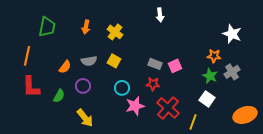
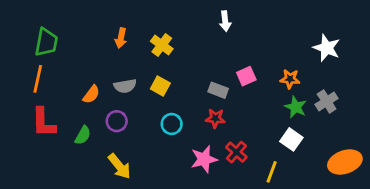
green trapezoid: (47, 27) -> (46, 42), moved
orange star: (214, 56) -> (290, 79), moved
pink square: (175, 66) -> (246, 76), moved
pink star: (135, 106) -> (204, 159), moved
red cross: (168, 108) -> (236, 152), size x0.7

